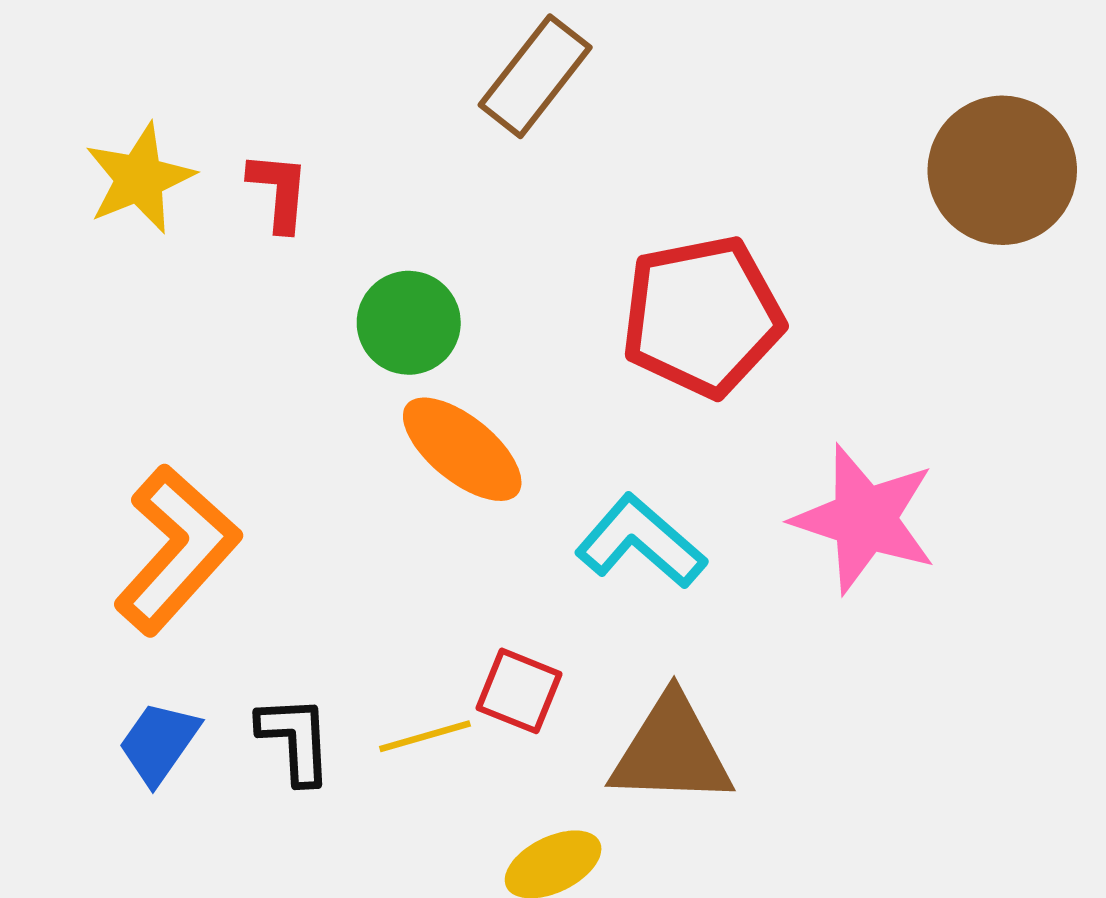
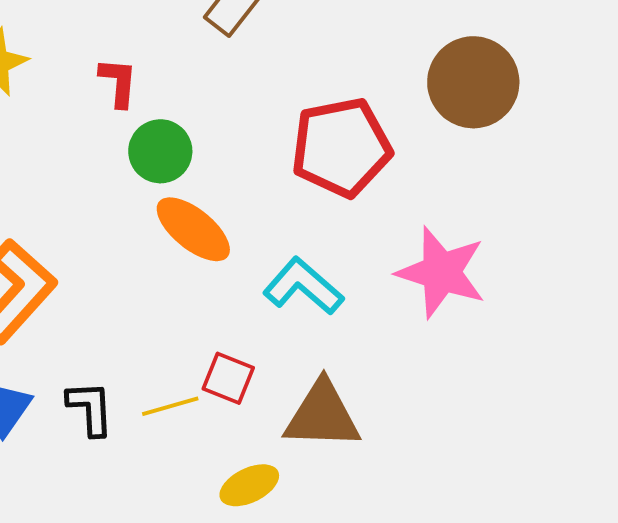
brown circle: (1002, 170) -> (473, 82), moved
red L-shape: (279, 191) -> (118, 82), moved

